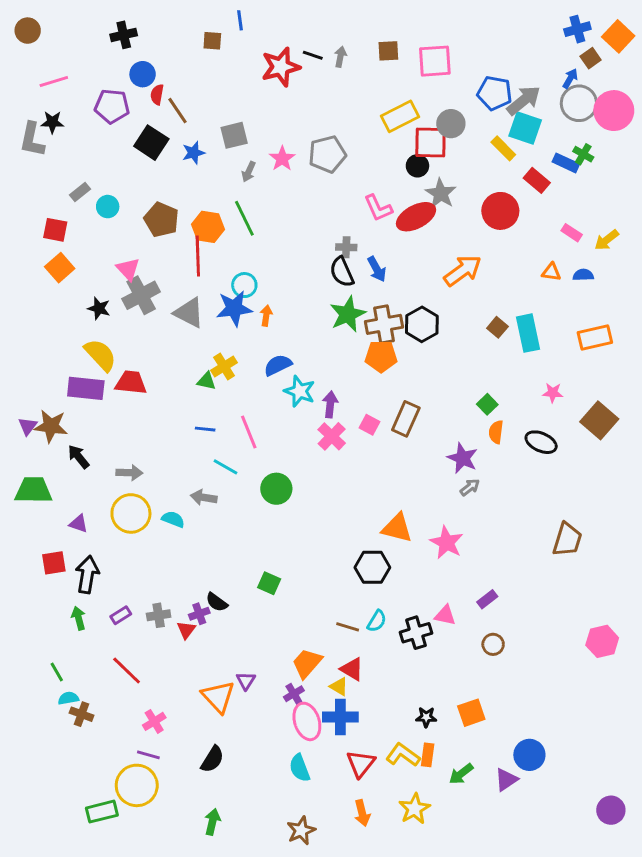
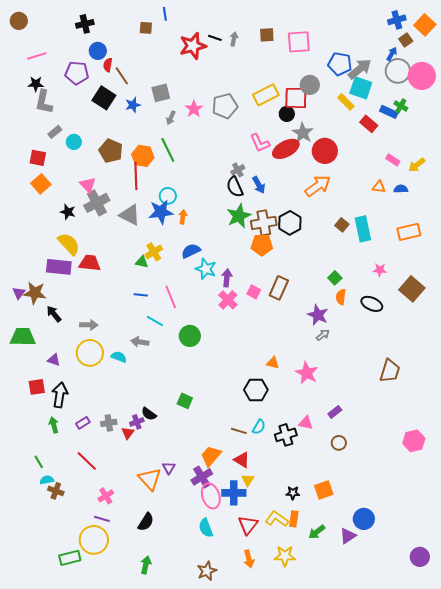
yellow rectangle: (400, 116) -> (266, 95), moved
gray L-shape: (32, 140) -> (44, 102), moved
red circle: (500, 211) -> (325, 151), moved
gray cross: (346, 247) -> (238, 170), turned -32
orange triangle: (397, 528) -> (273, 363), size x0.6
yellow triangle: (339, 687) -> (248, 480), moved, turned 32
purple cross: (294, 694) -> (202, 477), size x1.5
yellow star: (415, 809) -> (285, 556), turned 30

